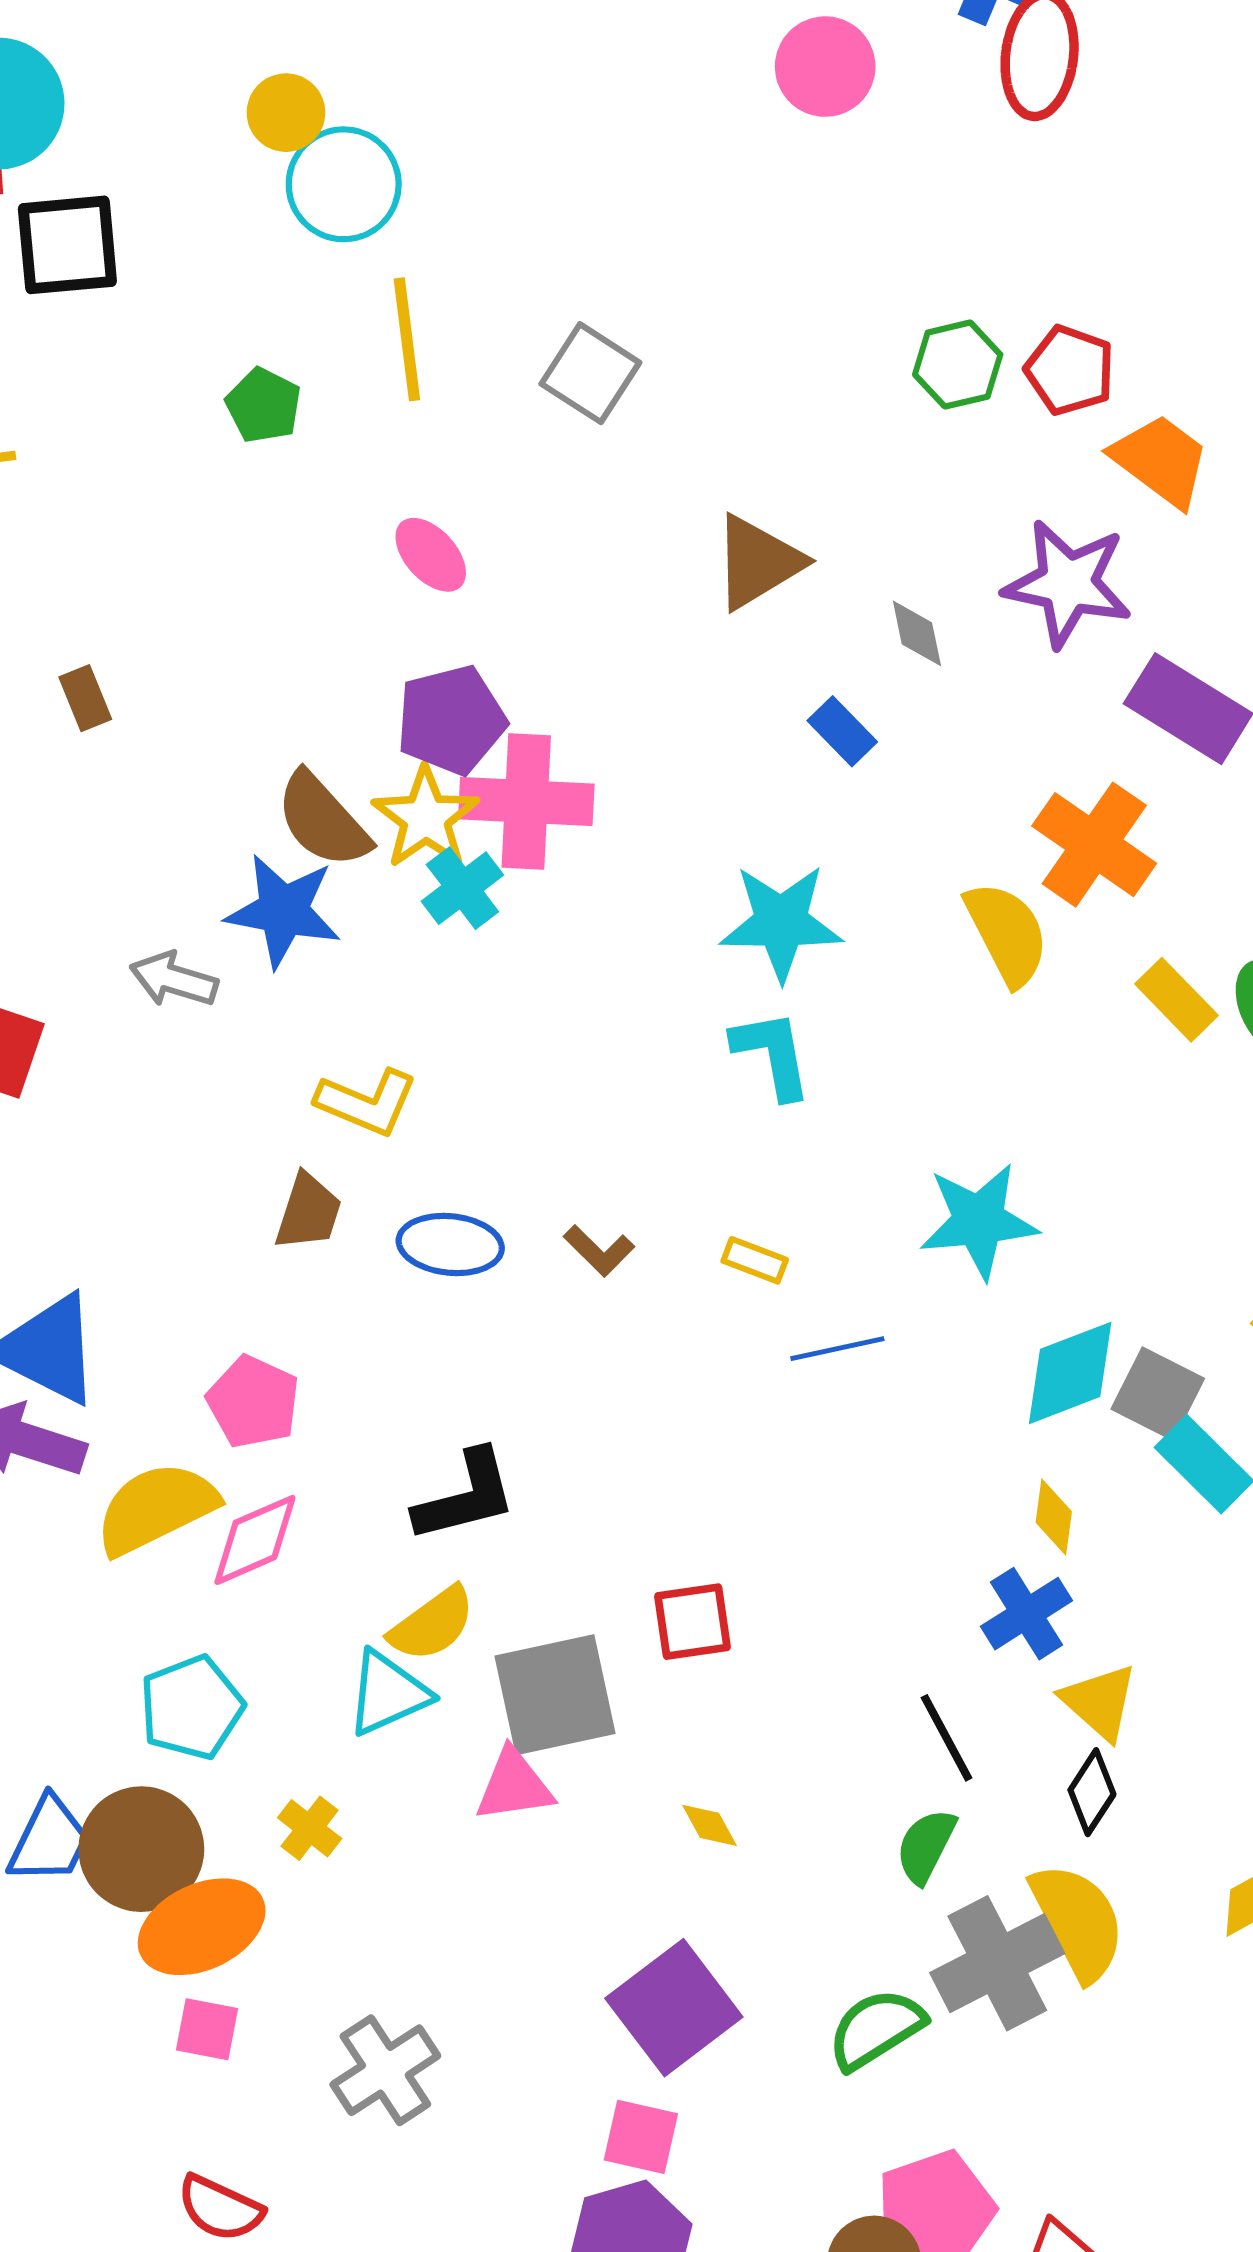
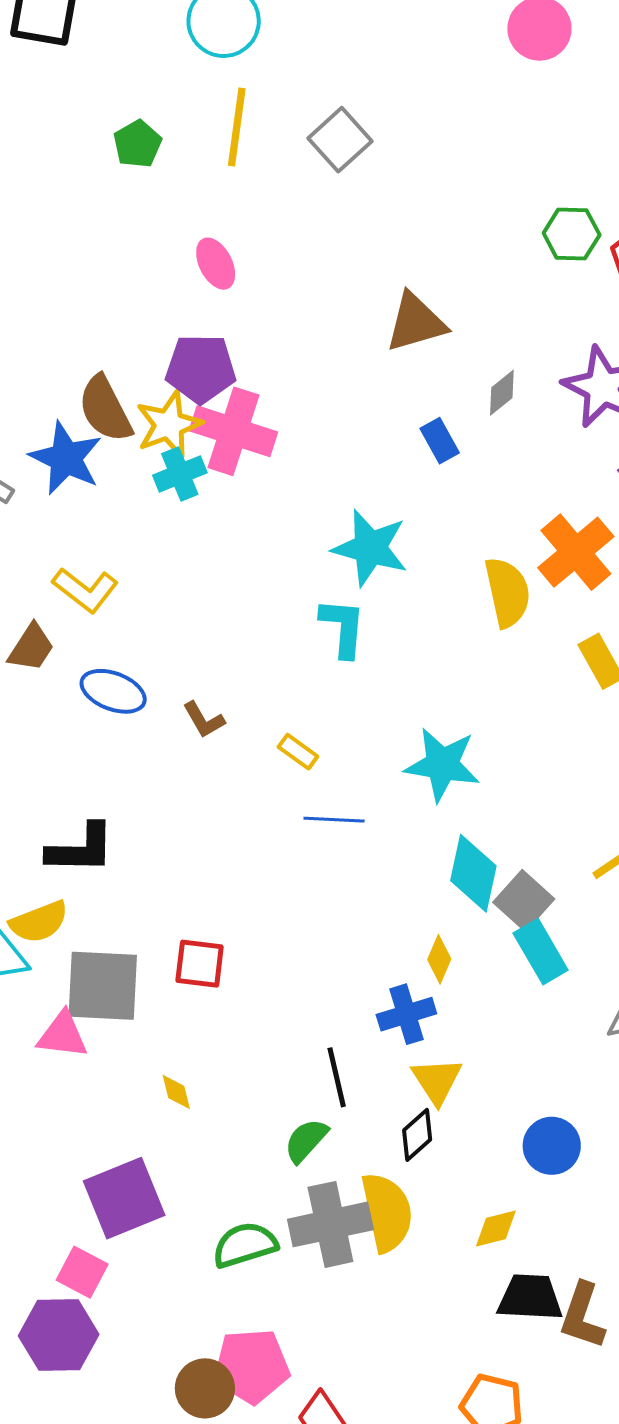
gray square: (590, 373) -> (340, 140), moved
gray diamond: (917, 633) -> (502, 393), turned 48
cyan diamond: (1070, 1373) -> (473, 873), turned -72

